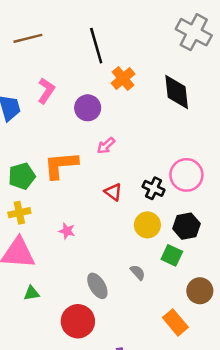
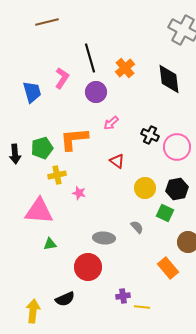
brown line: (28, 38) -> (47, 22), moved
black line: (96, 46) -> (90, 58), moved
black cross: (154, 188) -> (150, 135), moved
yellow cross: (19, 213) -> (57, 175), moved
gray ellipse: (97, 286) -> (104, 238), turned -55

